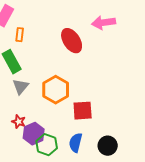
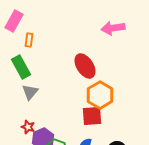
red ellipse: (72, 41) -> (85, 66), moved
orange hexagon: (56, 90) -> (100, 95), moved

